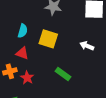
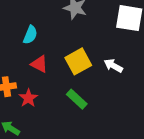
yellow square: (48, 39) -> (78, 61), moved, turned 36
red triangle: (22, 53) -> (39, 64), moved

